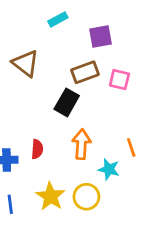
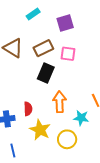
brown rectangle: (85, 72) -> (43, 48), moved
pink square: (119, 80) -> (68, 54), moved
yellow star: (50, 196) -> (40, 130), moved

